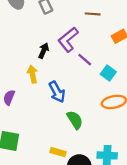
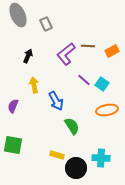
brown line: (93, 14) -> (88, 46), moved
black arrow: (44, 51) -> (28, 56), moved
purple line: (85, 60) -> (84, 80), moved

